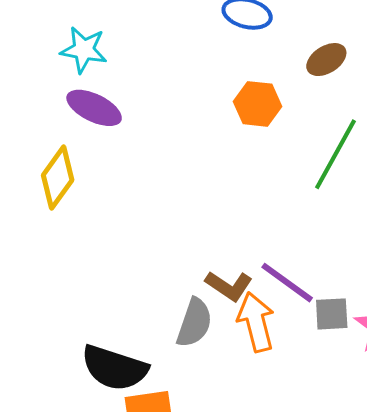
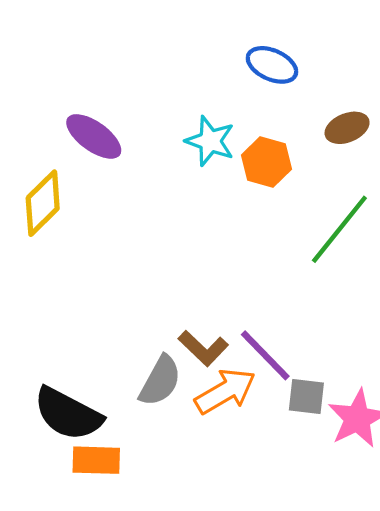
cyan star: (84, 50) -> (210, 141), moved
orange arrow: (256, 322) -> (225, 391), turned 64

